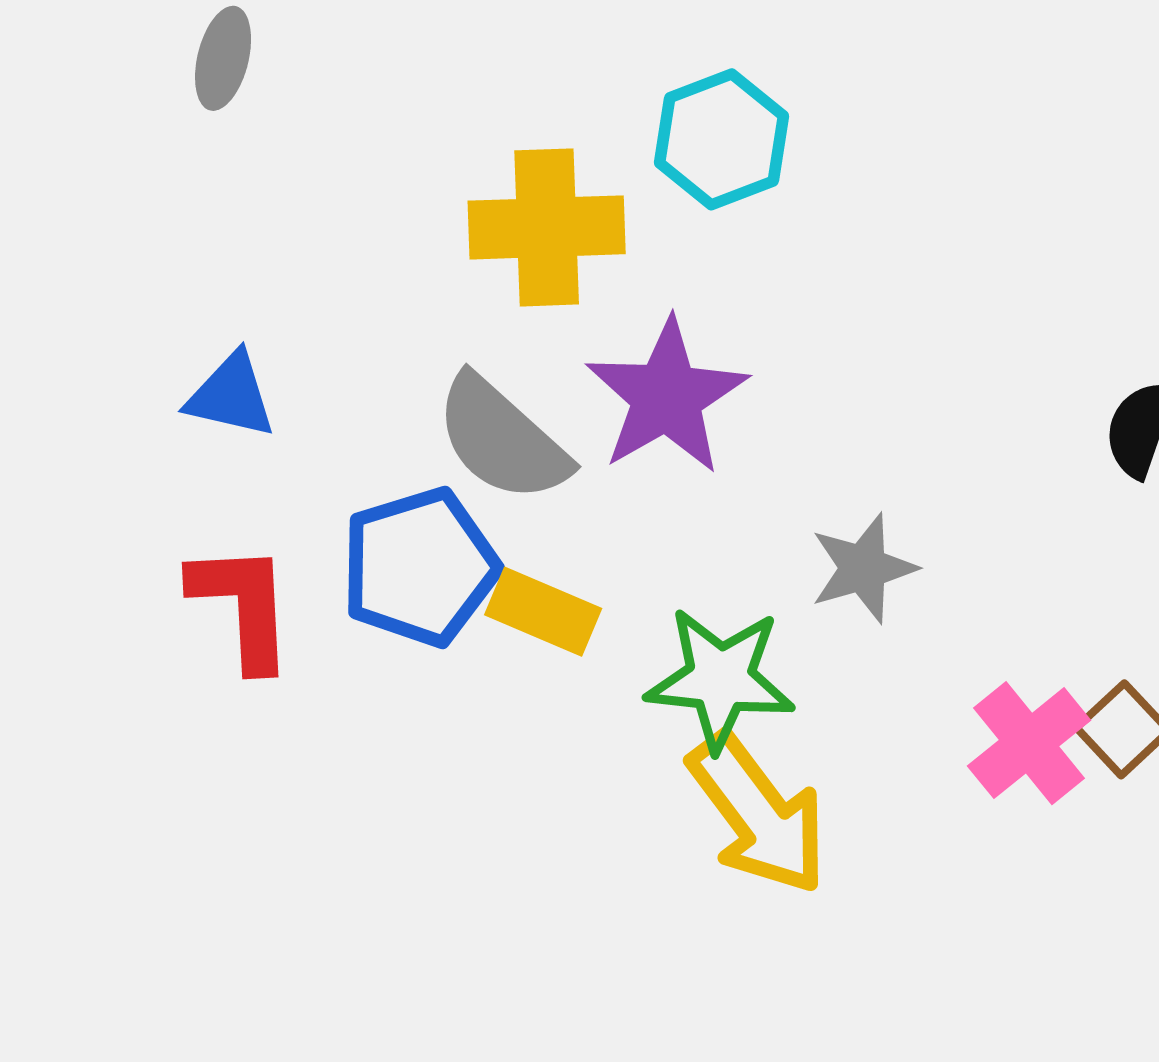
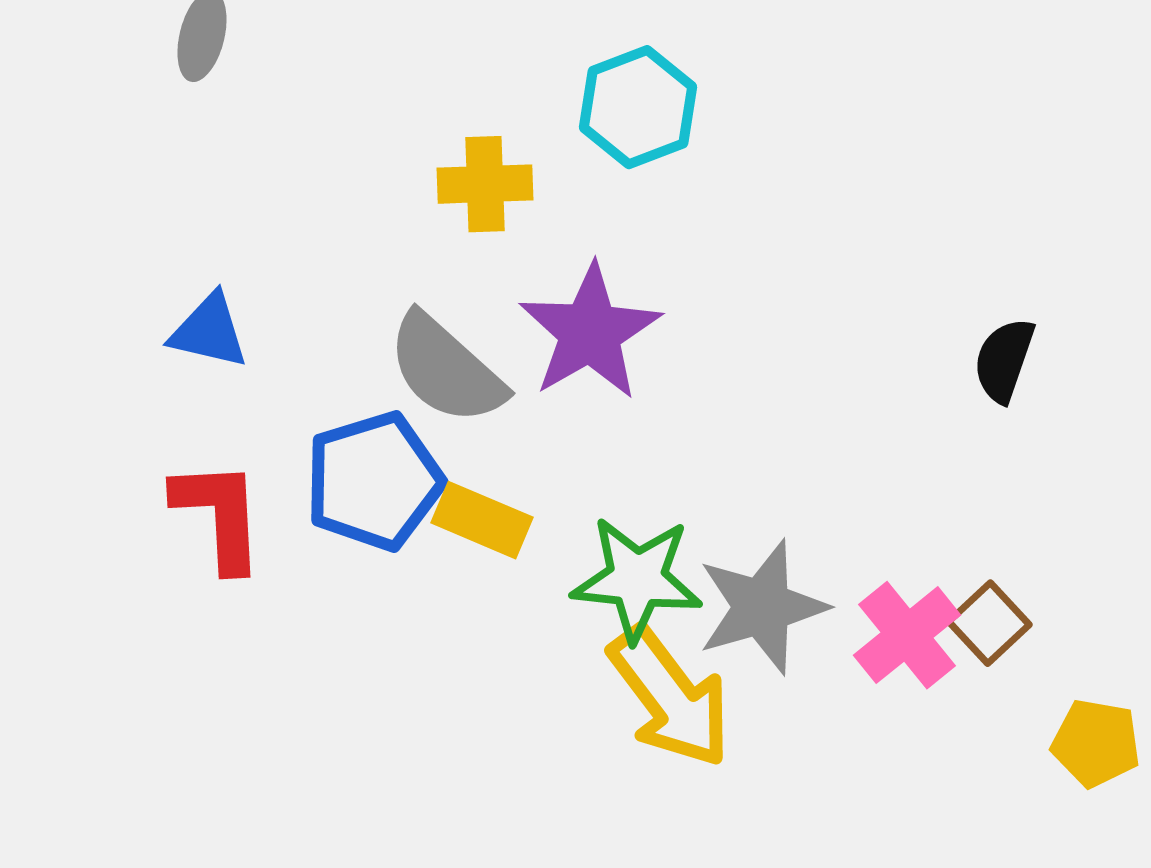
yellow cross: (547, 227) -> (485, 184), size x0.7
gray star: (863, 568) -> (762, 607), moved, size x1.4

